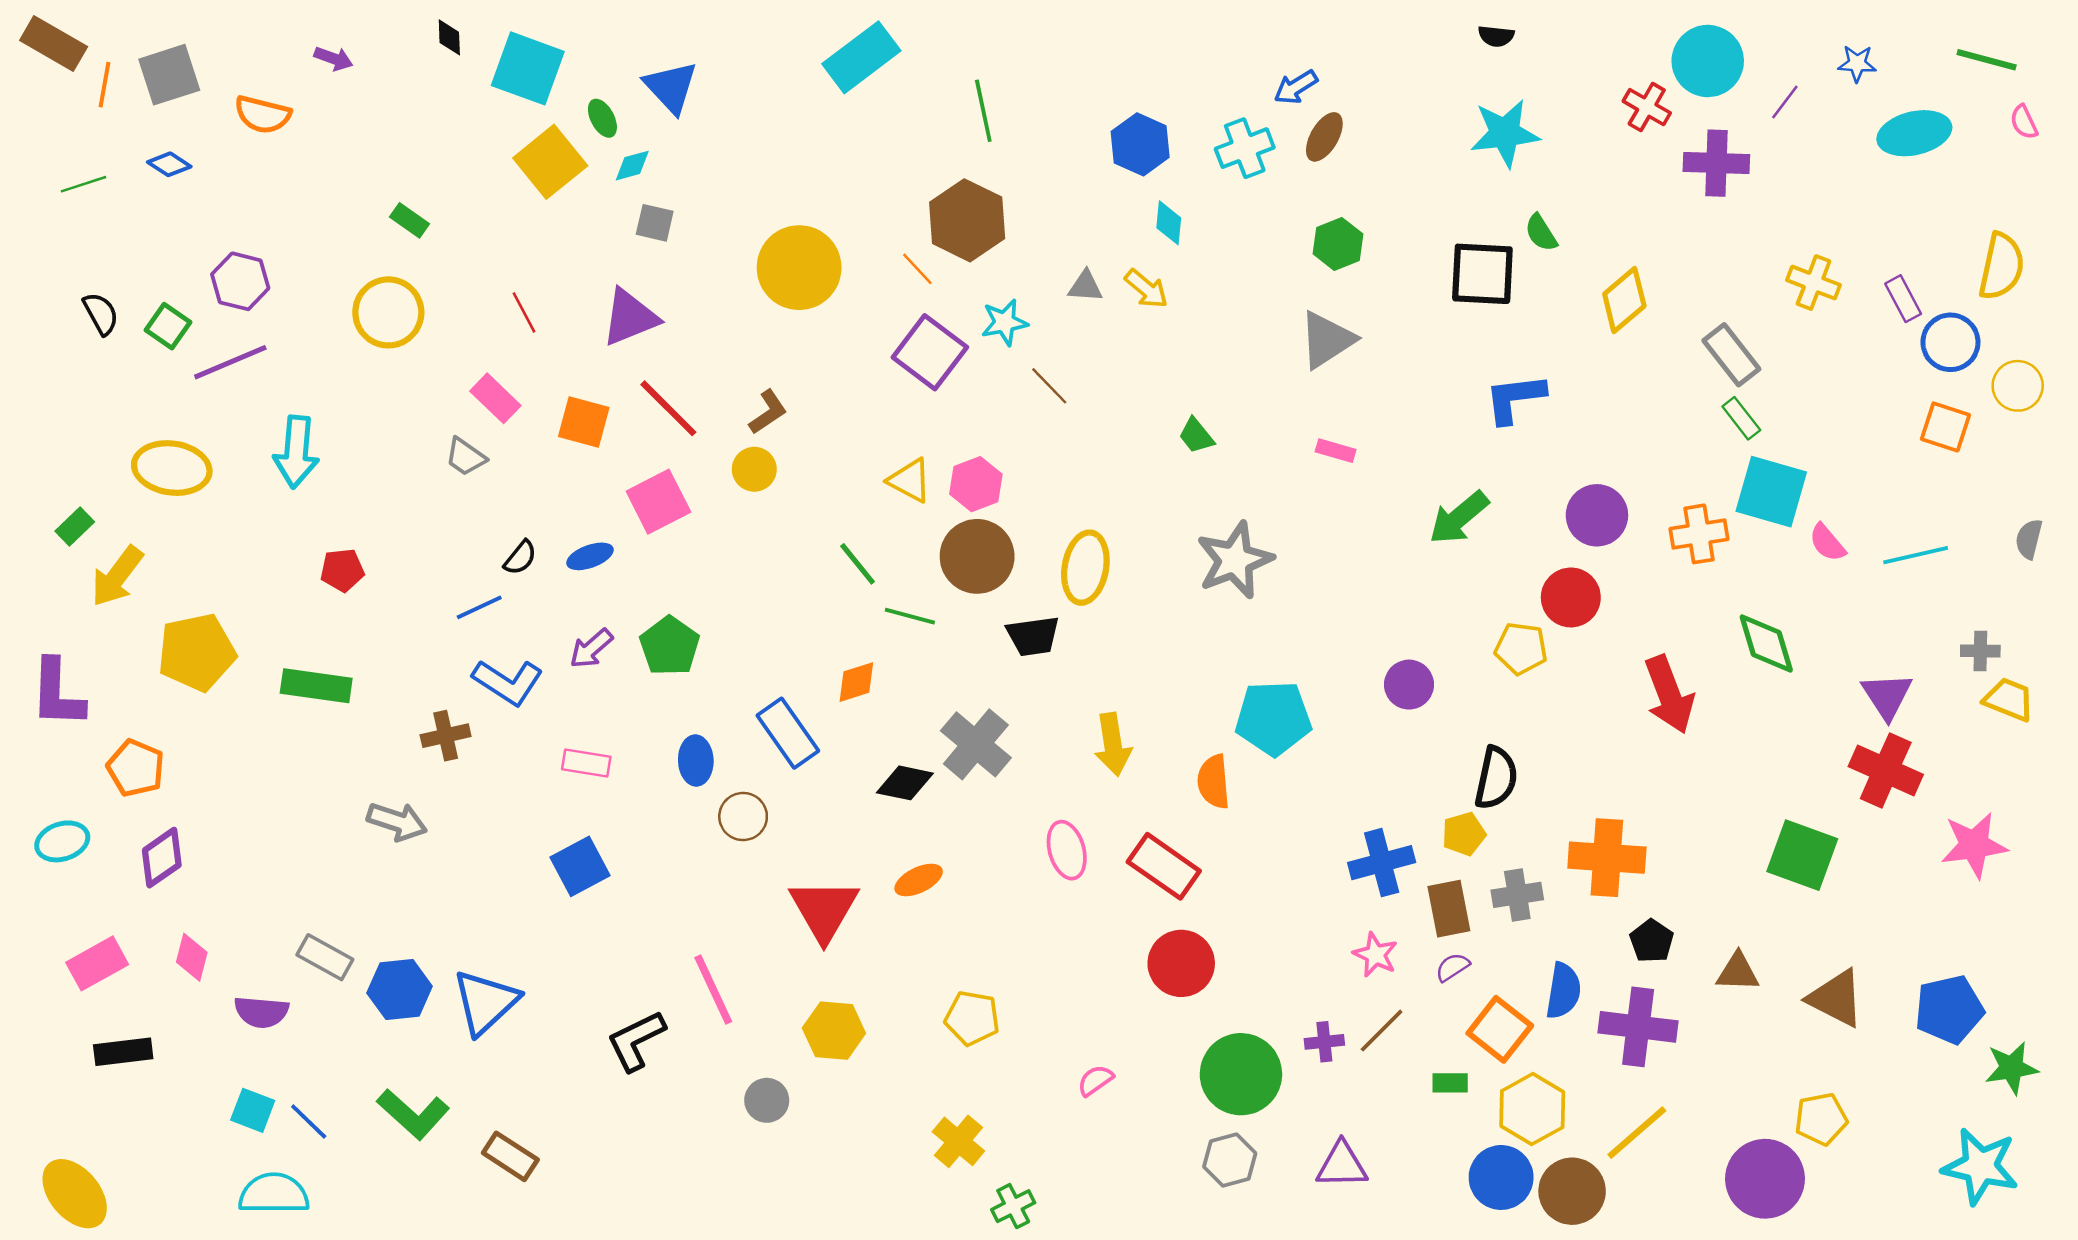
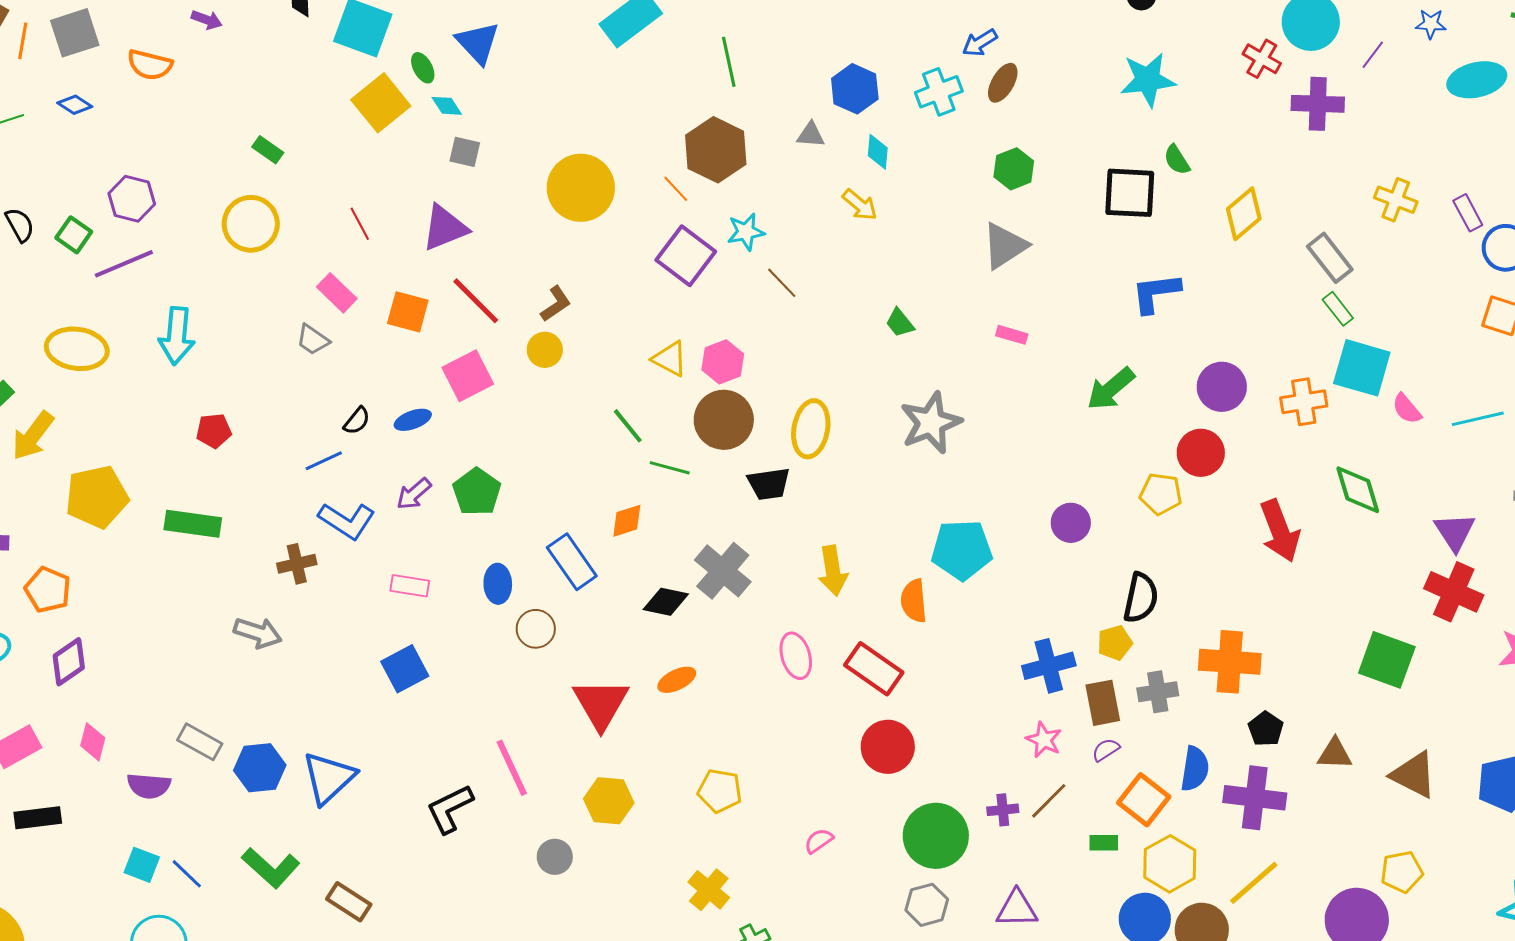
cyan diamond: (632, 166) -> (447, 106), turned 72
gray triangle: (1085, 286) -> (811, 135), moved

